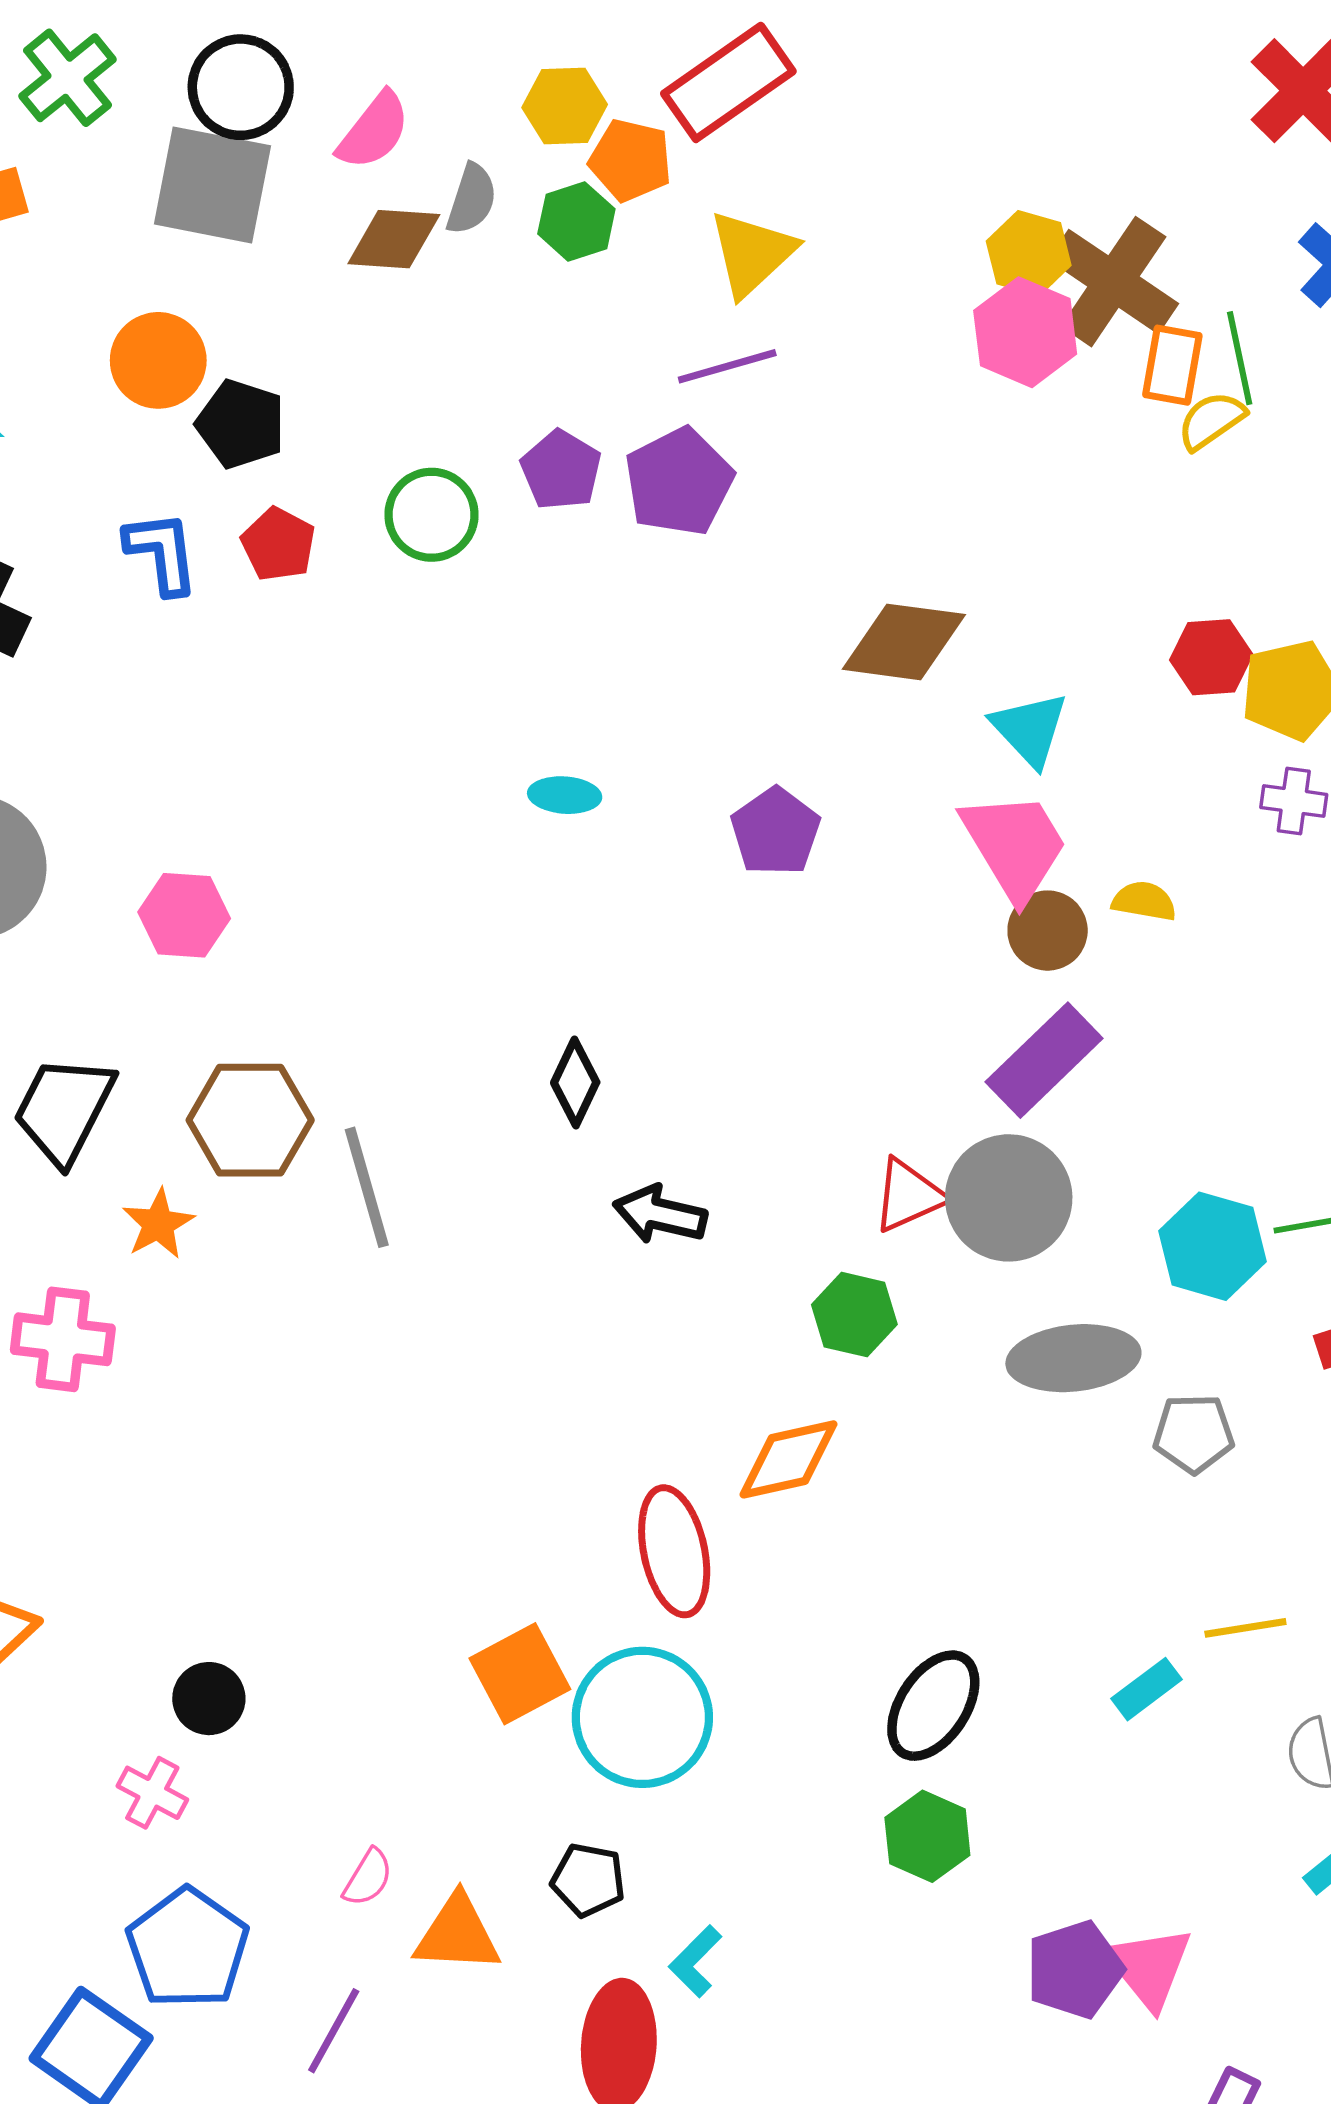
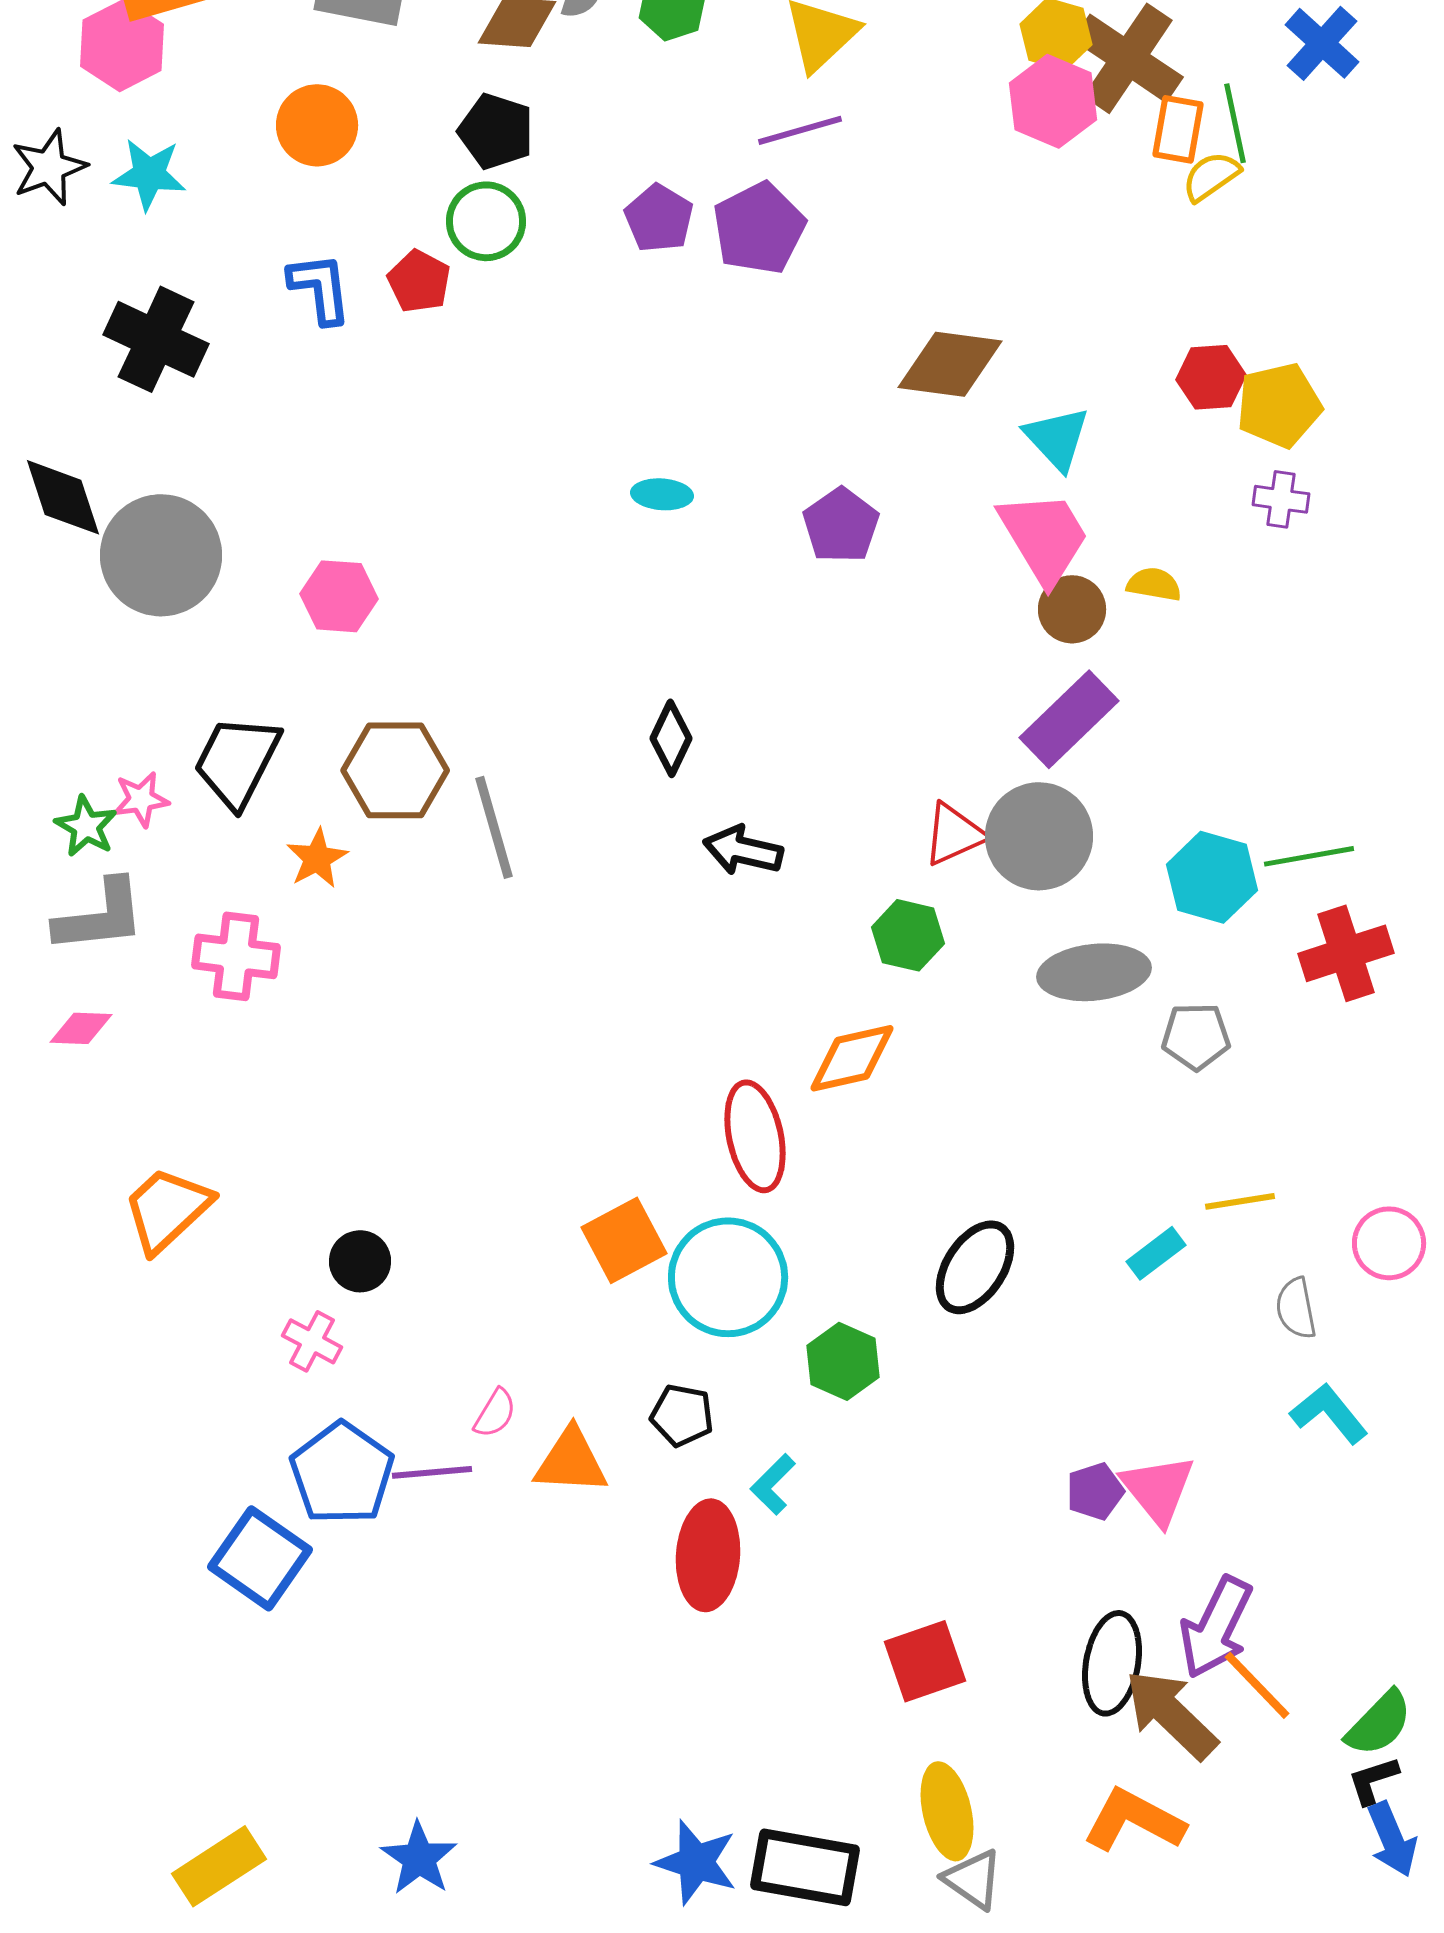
black pentagon: (241, 424) -> (496, 131), moved
green circle: (432, 515) -> (486, 221), moved
green hexagon: (927, 1836) -> (843, 1361), moved
purple pentagon: (1075, 1969) -> (1095, 1491), size x0.7
purple line: (334, 2031) -> (432, 1472), moved, turned 56

